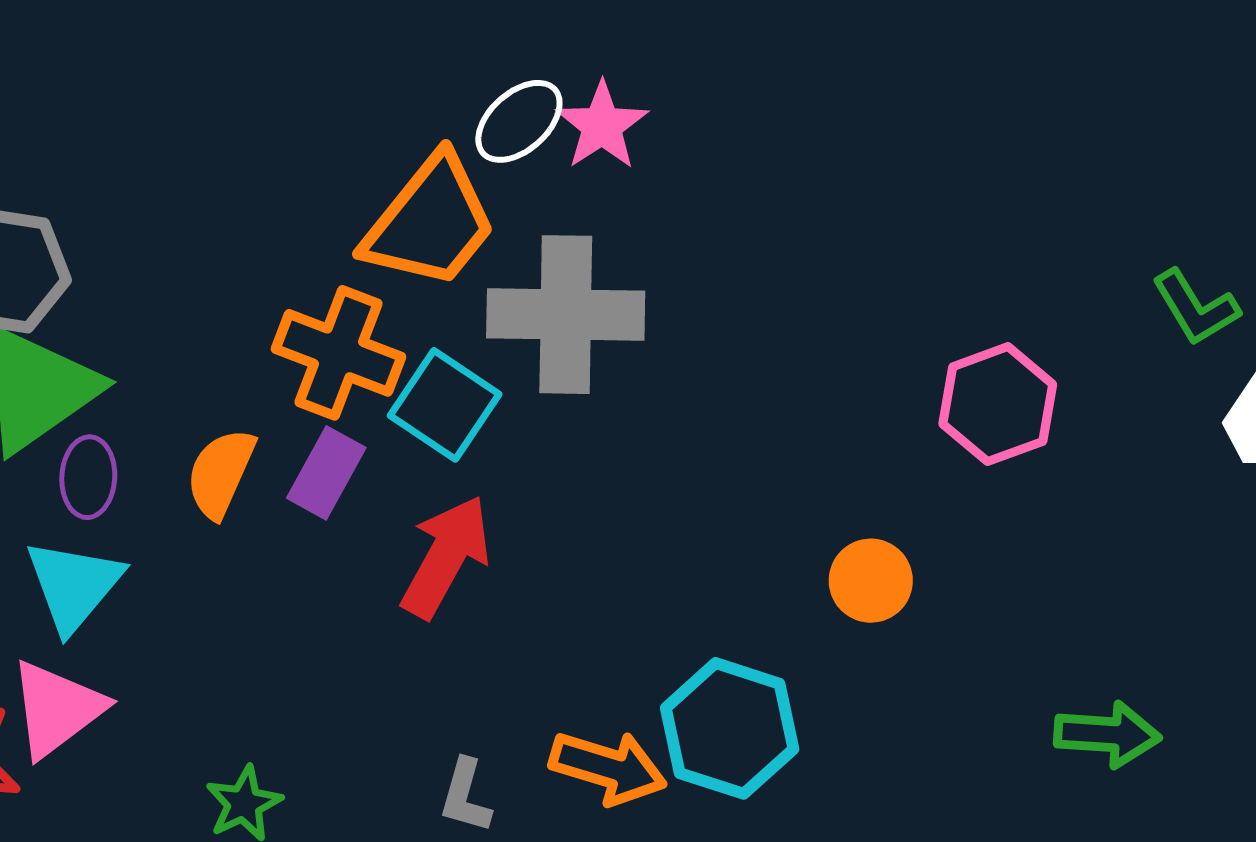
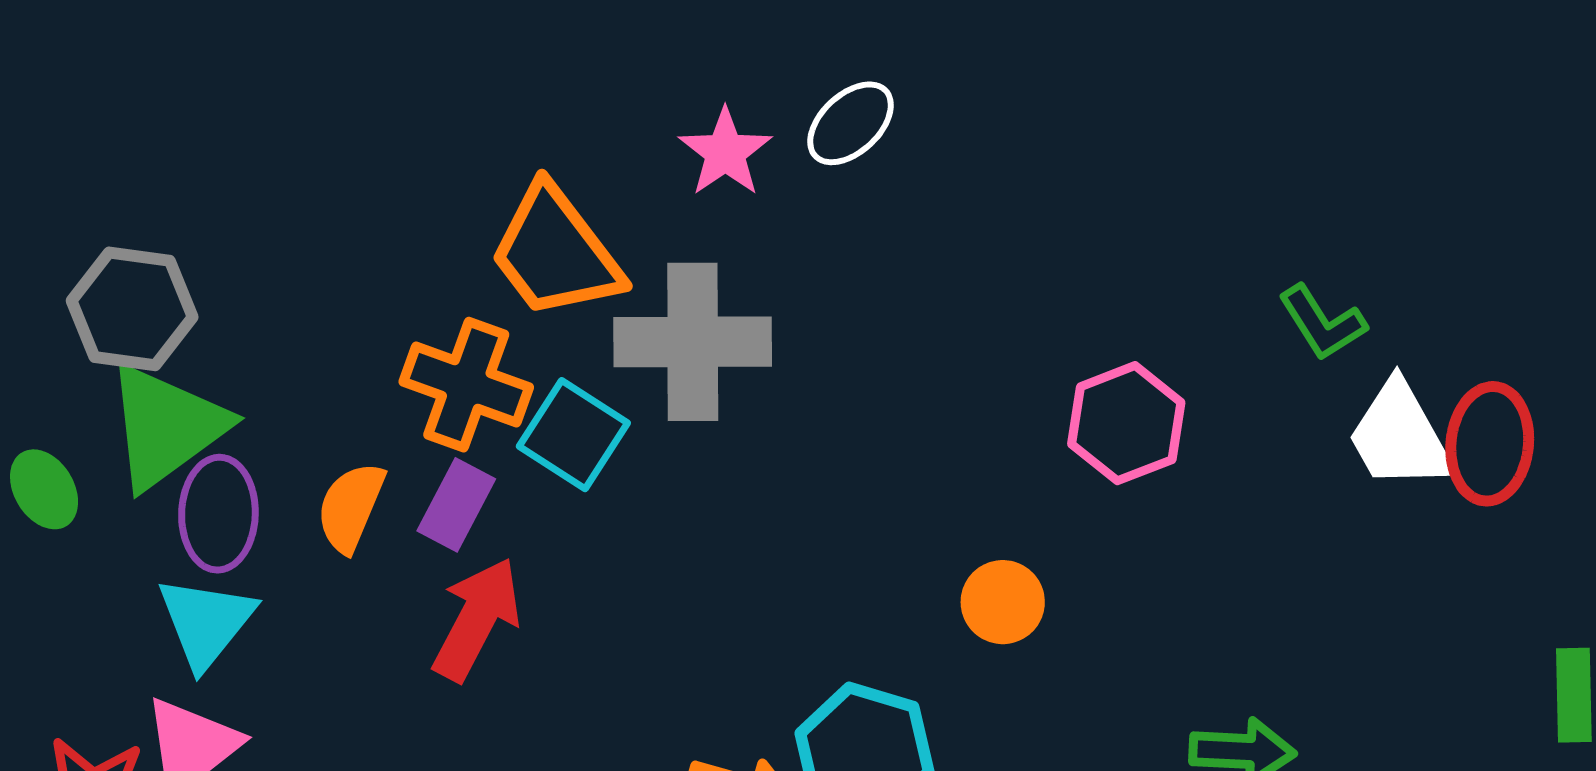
white ellipse: (519, 121) -> (851, 123), moved
orange trapezoid: (430, 222) -> (555, 252), turned 105
purple ellipse: (88, 477) -> (218, 514), size x1.4
red arrow: (446, 557) -> (477, 619), moved

